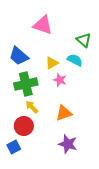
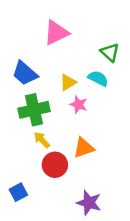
pink triangle: (43, 25) -> (56, 33), turned -45
red circle: (24, 126) -> (55, 165), moved
purple star: (68, 144) -> (89, 203), moved

